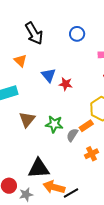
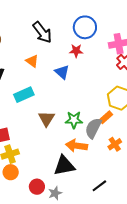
blue circle: (77, 34) -> (85, 27), size x1.5
red star: (66, 84) -> (76, 51), moved
gray semicircle: (72, 135) -> (93, 128), size x1.5
orange arrow: (54, 187) -> (77, 146), moved

